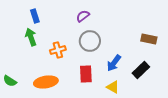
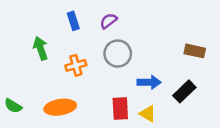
blue rectangle: (35, 16) -> (73, 21), moved
blue arrow: (114, 63) -> (149, 82), turned -126
red rectangle: (86, 74) -> (120, 108), moved

